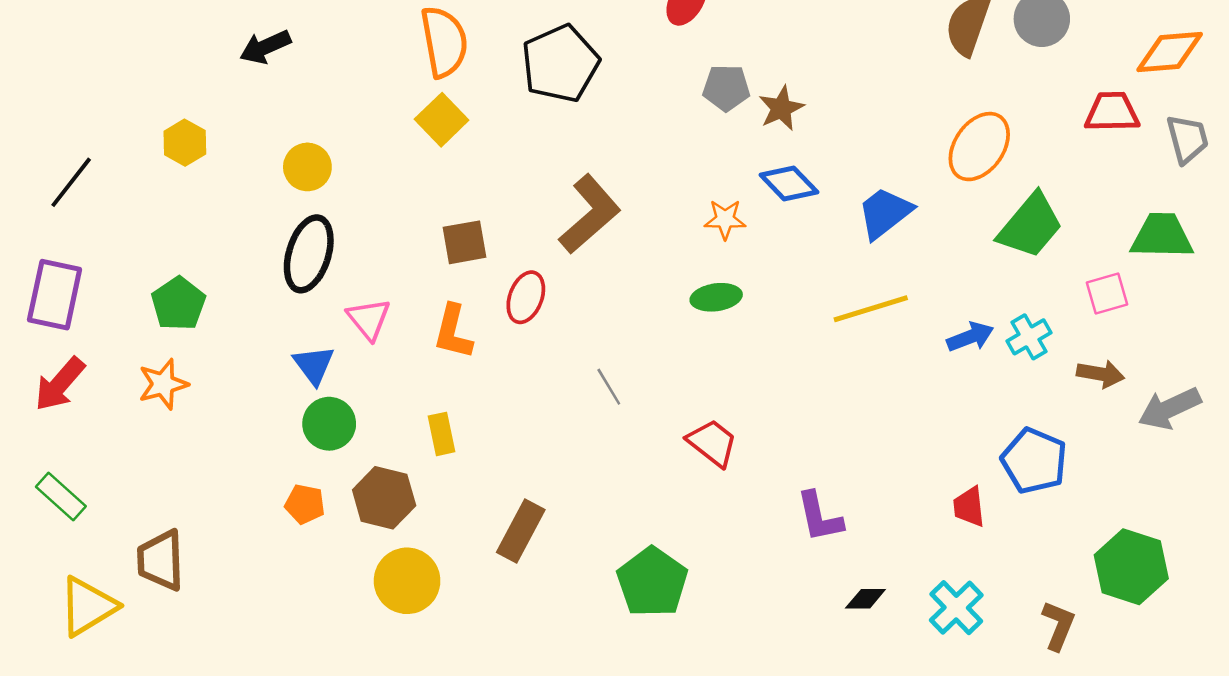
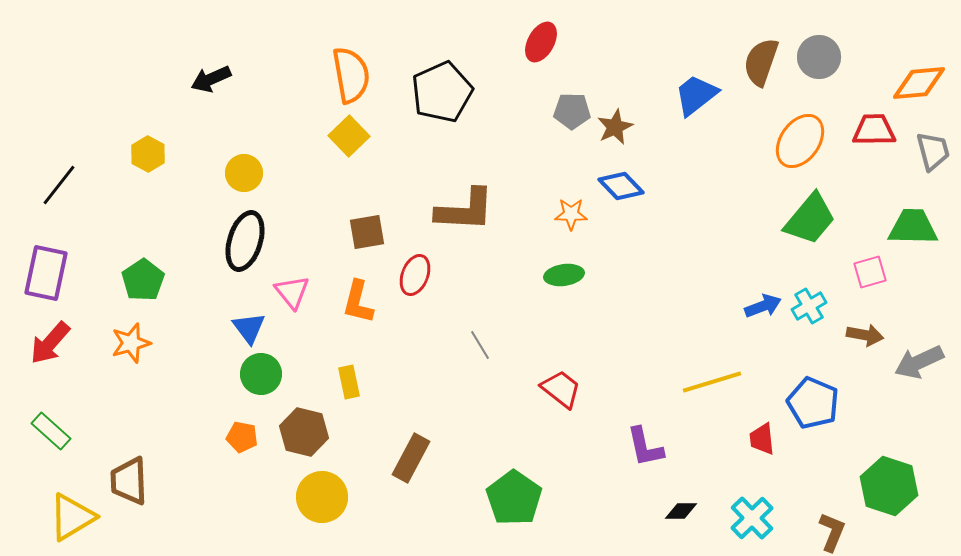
orange ellipse: (979, 147) -> (800, 141), moved
blue trapezoid: (885, 213) -> (696, 95), moved
brown L-shape: (590, 214) -> (465, 210), turned 44
yellow line: (871, 309) -> (712, 382), moved

